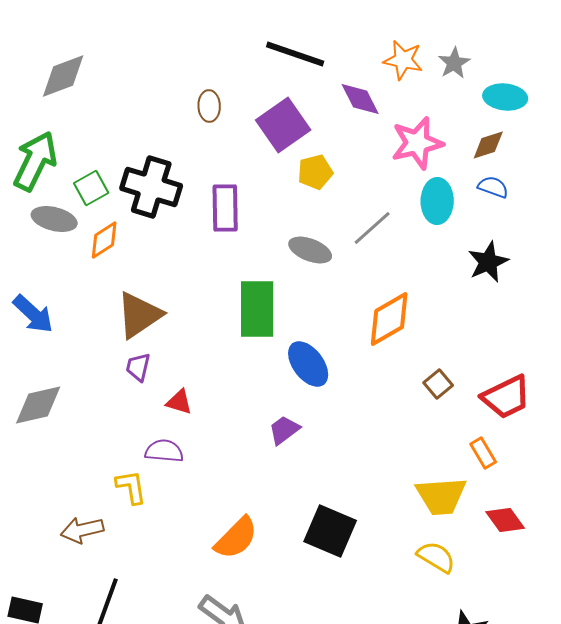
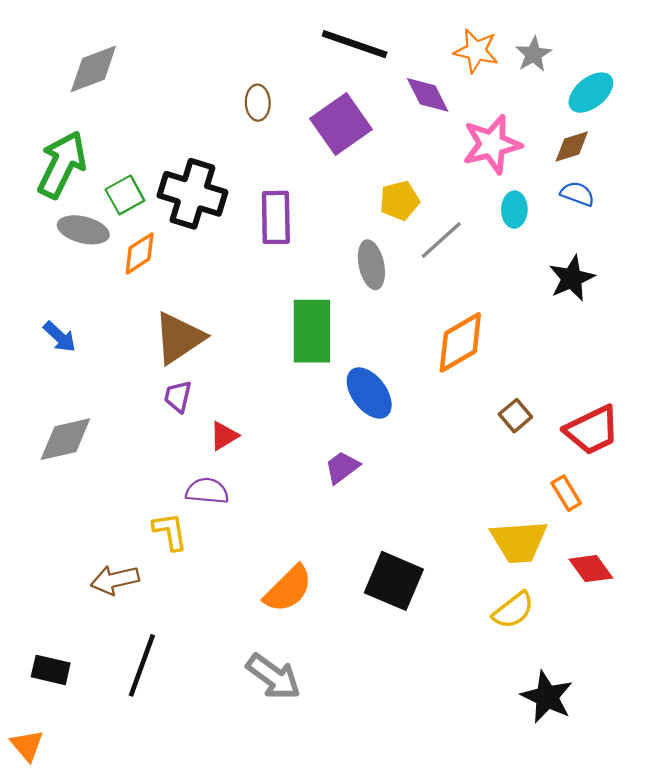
cyan ellipse: (505, 97) -> (591, 93), turned -45
yellow pentagon: (315, 172) -> (400, 201), moved
cyan ellipse: (437, 201) -> (514, 210), size x0.7
gray ellipse: (310, 250) -> (371, 265), turned 57
blue arrow: (33, 314) -> (60, 337), size x0.7
red triangle: (179, 402) -> (224, 436), turned -48
yellow semicircle: (436, 557) -> (513, 610), turned 111

